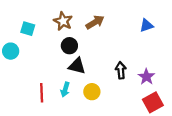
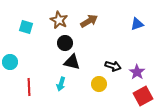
cyan circle: (11, 51) -> (10, 62), moved
black arrow: (121, 70) -> (113, 66), turned 112
yellow circle: (92, 92) -> (99, 84), moved
red line: (42, 93) -> (29, 87), moved

